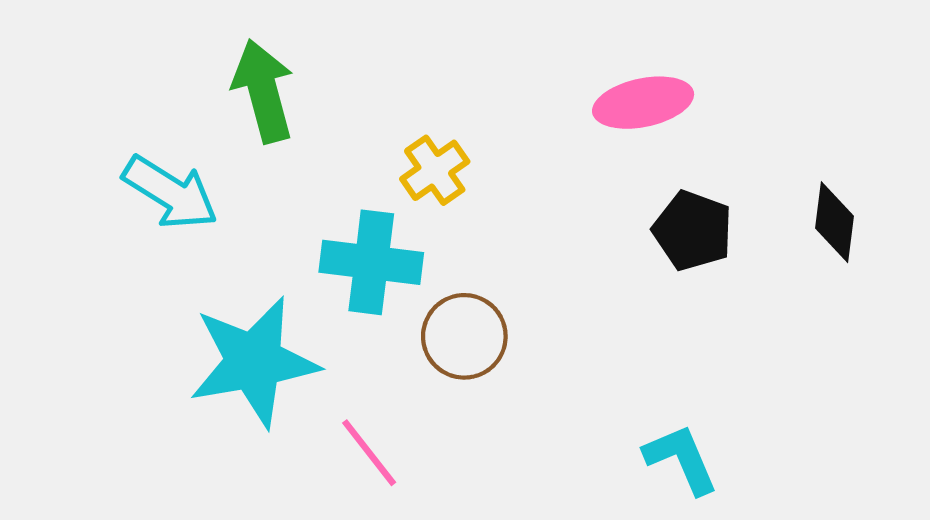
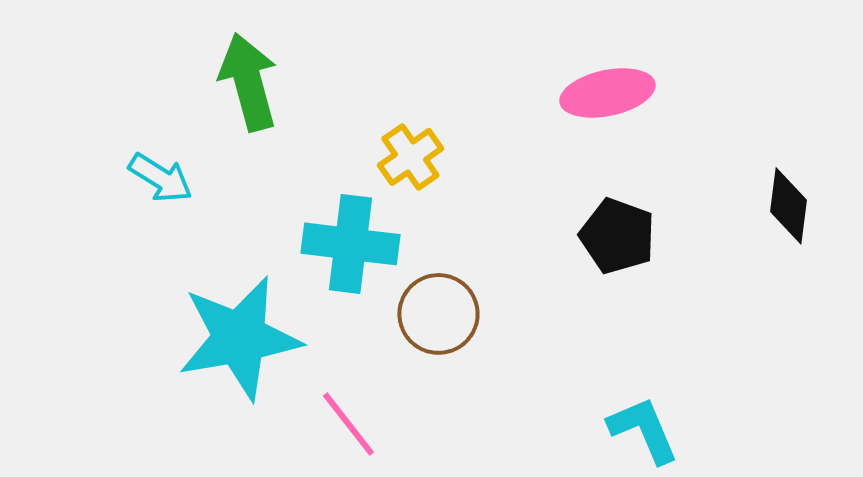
cyan arrow: (170, 192) -> (160, 178), size x0.7
black pentagon: (693, 231) -> (617, 236), moved

